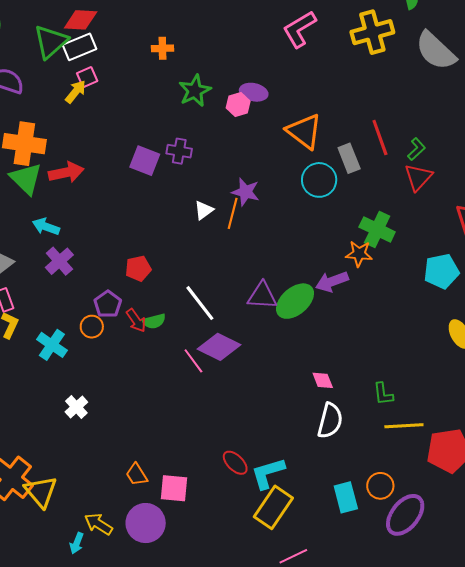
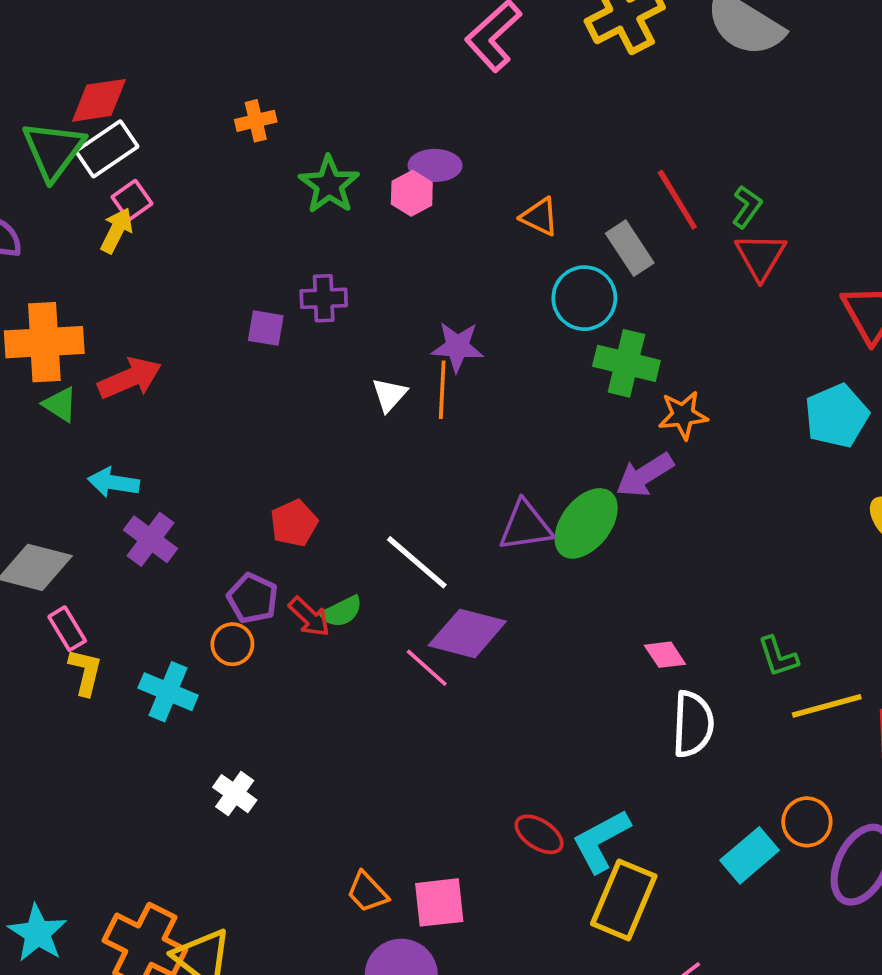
orange triangle: (304, 131) -> (540, 217), size x0.6
purple square: (145, 161) -> (266, 328), size x0.7
green triangle: (26, 179) -> (60, 404), size x0.6
green cross: (377, 229) -> (626, 363), moved
cyan rectangle: (346, 497) -> (750, 855), turned 76

